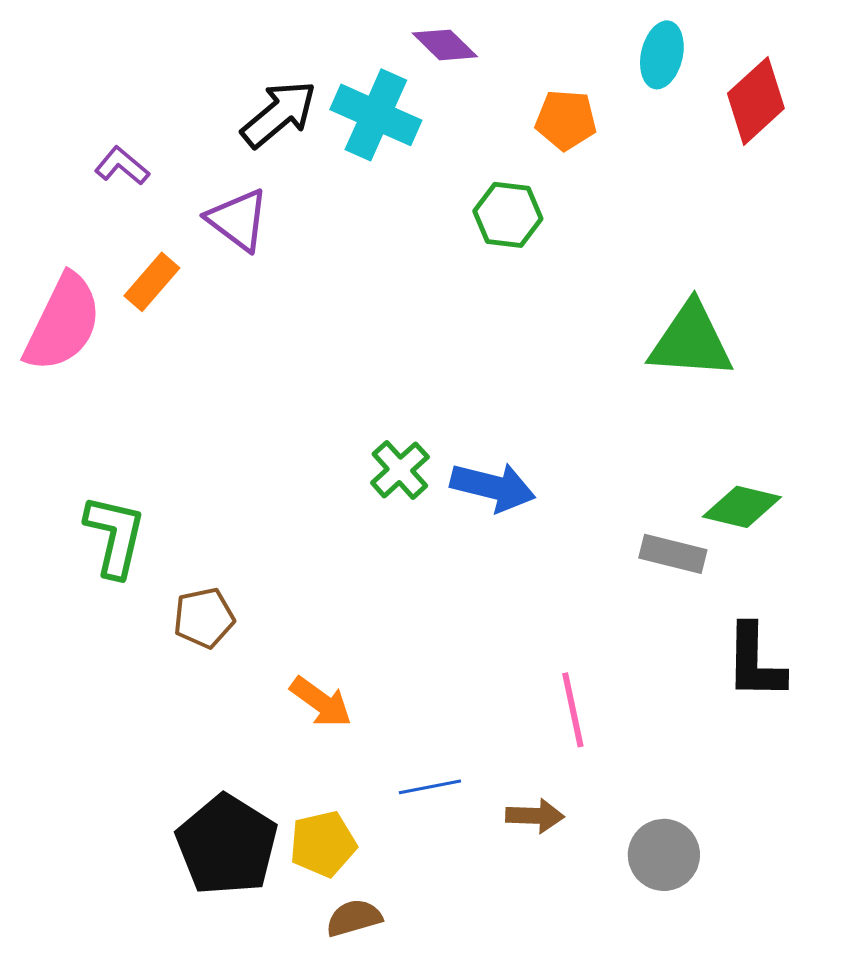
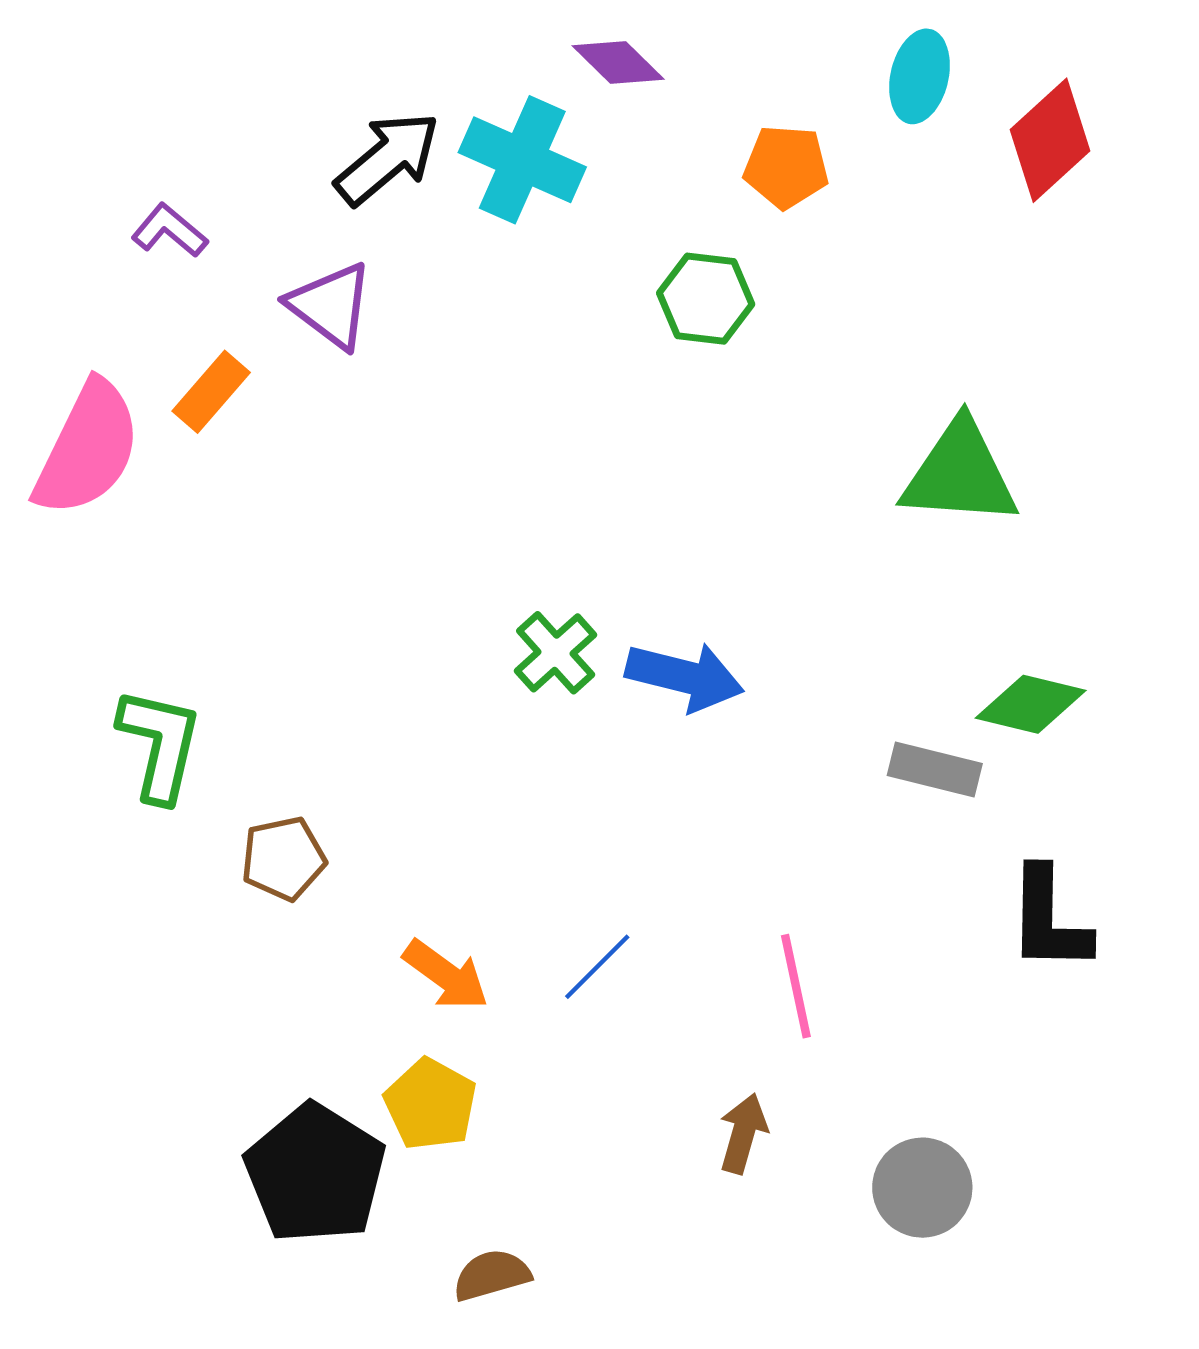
blue line: (430, 787) -> (597, 967), moved, turned -34
brown arrow: (535, 816) -> (743, 1133), turned -76
yellow pentagon: (323, 844) -> (431, 1104), moved, turned -30

